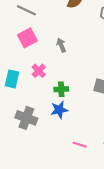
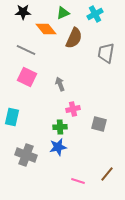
pink square: (27, 38) -> (27, 77), turned -36
pink cross: (39, 71) -> (73, 109), moved, turned 32

